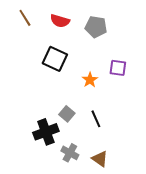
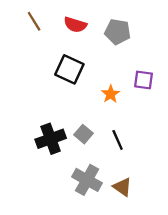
black cross: (46, 132) -> (51, 139), moved
gray cross: (70, 153) -> (87, 180), size x1.4

